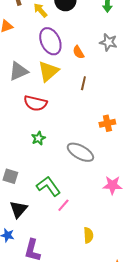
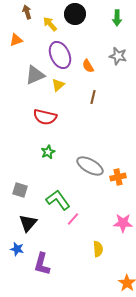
gray triangle: (18, 71) -> (35, 75), moved
yellow triangle: (48, 71) -> (58, 85), size x0.6
orange cross: (107, 123) -> (118, 177), moved
pink star: (112, 185) -> (123, 223), moved

